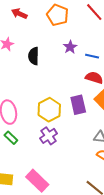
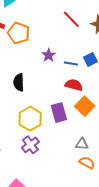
orange pentagon: (57, 15) -> (19, 33), moved
black semicircle: (34, 56) -> (19, 82), moved

